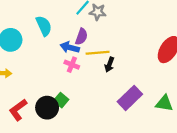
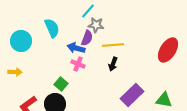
gray star: (98, 12) -> (96, 25), moved
yellow line: (98, 53) -> (113, 45), moved
green square: (61, 100) -> (61, 84), moved

